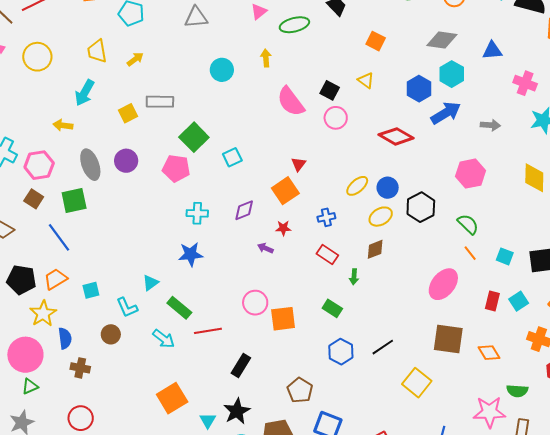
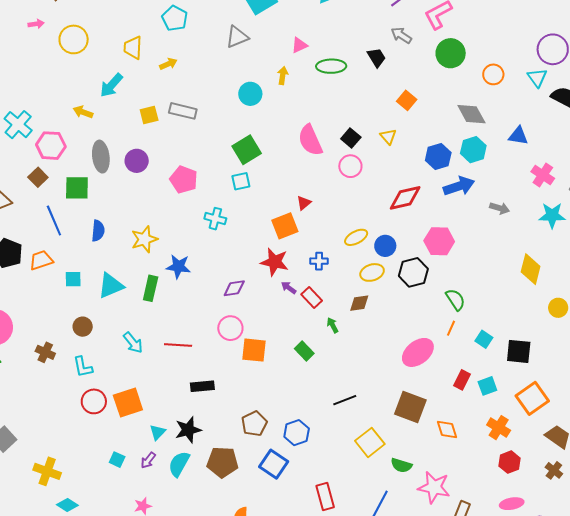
gray triangle: (196, 17) -> (237, 37), turned -30
gray diamond: (442, 40) -> (471, 114), turned 40
yellow arrow: (266, 58) -> (283, 76), moved
red diamond: (396, 136) -> (405, 198), turned -56
green square: (194, 137) -> (247, 150), moved
pink hexagon: (471, 174) -> (439, 241), moved
purple diamond: (244, 210) -> (234, 288), moved
cyan cross: (197, 213) -> (215, 219), moved
red star: (283, 228) -> (275, 262), size x1.8
purple arrow: (265, 248) -> (289, 288), moved
orange line: (470, 253) -> (451, 328), turned 49
green arrow: (354, 277) -> (333, 325), turned 133
cyan triangle: (150, 283) -> (111, 286), moved, size x1.6
cyan L-shape: (127, 307) -> (83, 367), moved
green rectangle: (179, 308) -> (151, 288), moved, turned 50
yellow star: (43, 314) -> (144, 239), moved
blue semicircle: (65, 338) -> (98, 231), moved
blue hexagon: (341, 352) -> (297, 433), moved
black rectangle: (241, 366) -> (202, 386), turned 40
green semicircle: (517, 391) -> (401, 465), moved
red circle: (81, 418) -> (94, 401), moved

